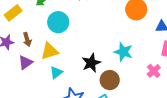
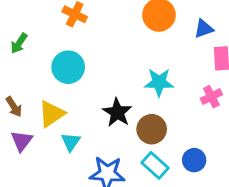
cyan circle: (58, 22) -> (68, 67), moved
pink cross: (154, 71) -> (211, 97), turned 32

